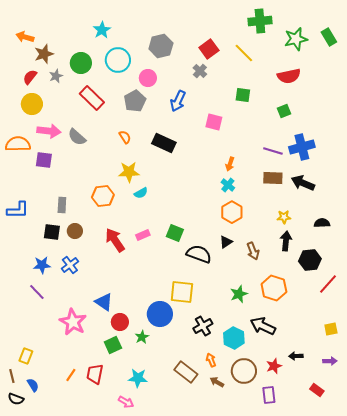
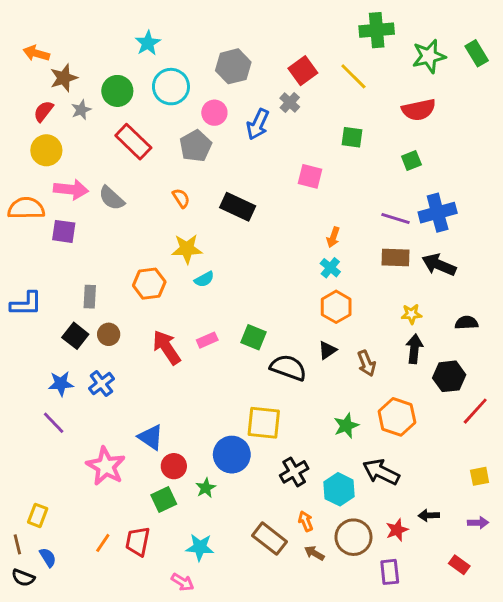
blue arrow: (178, 101) -> (258, 124), moved
black square: (52, 232) -> (75, 336), turned 30

